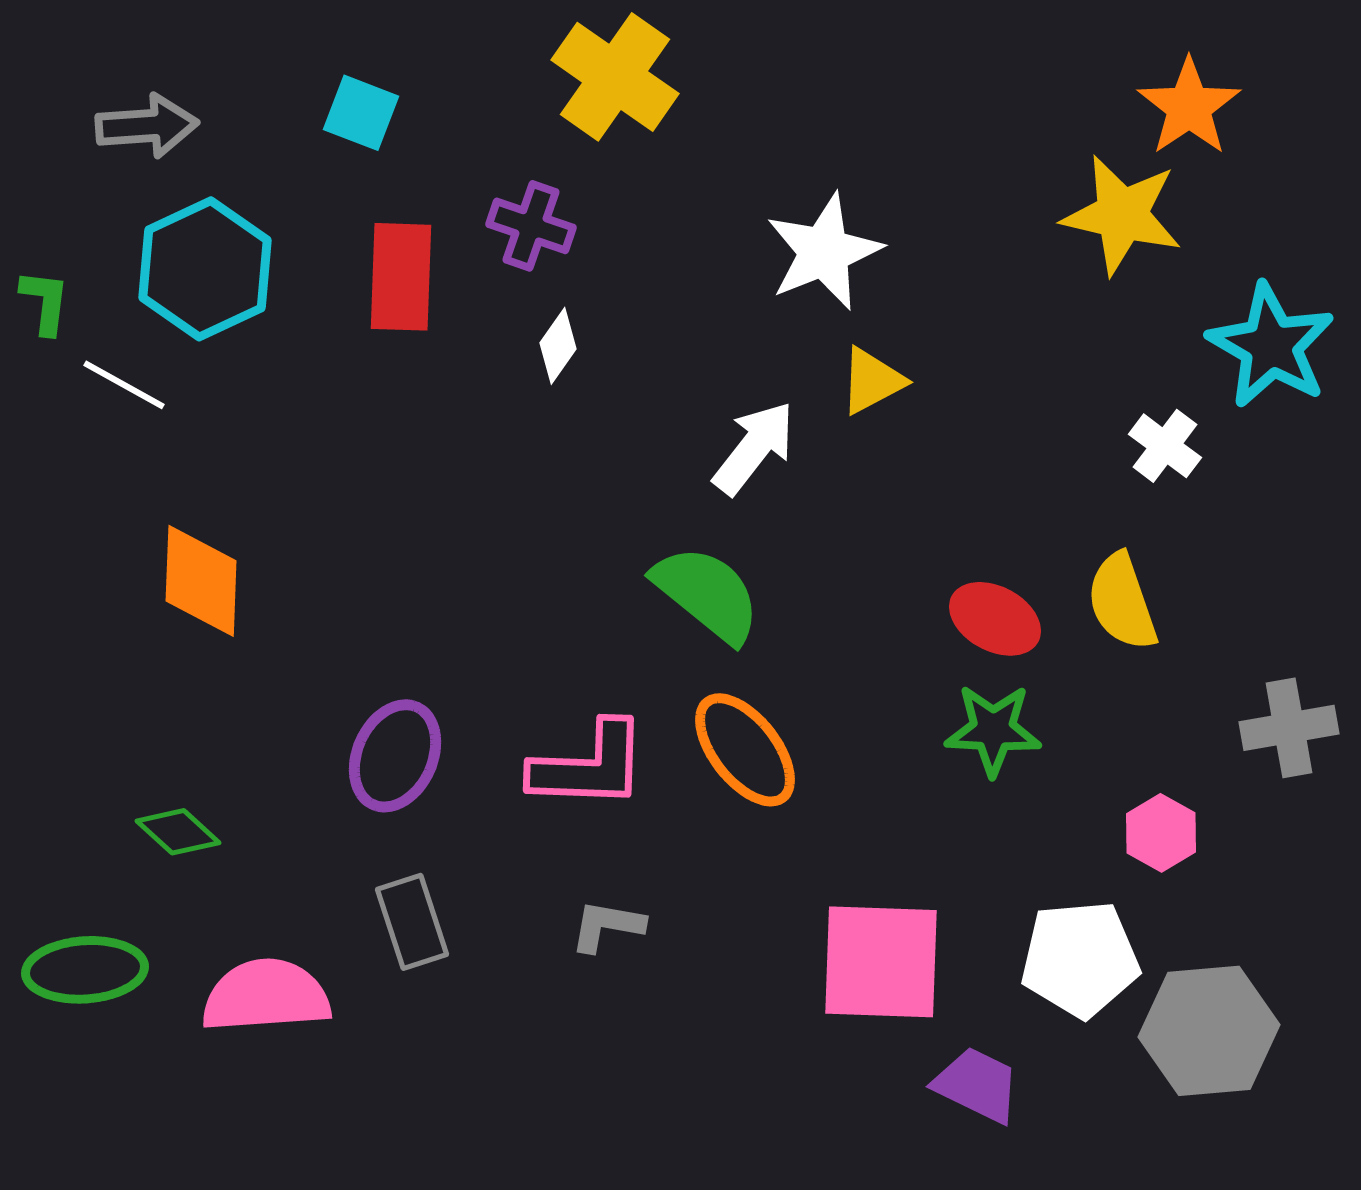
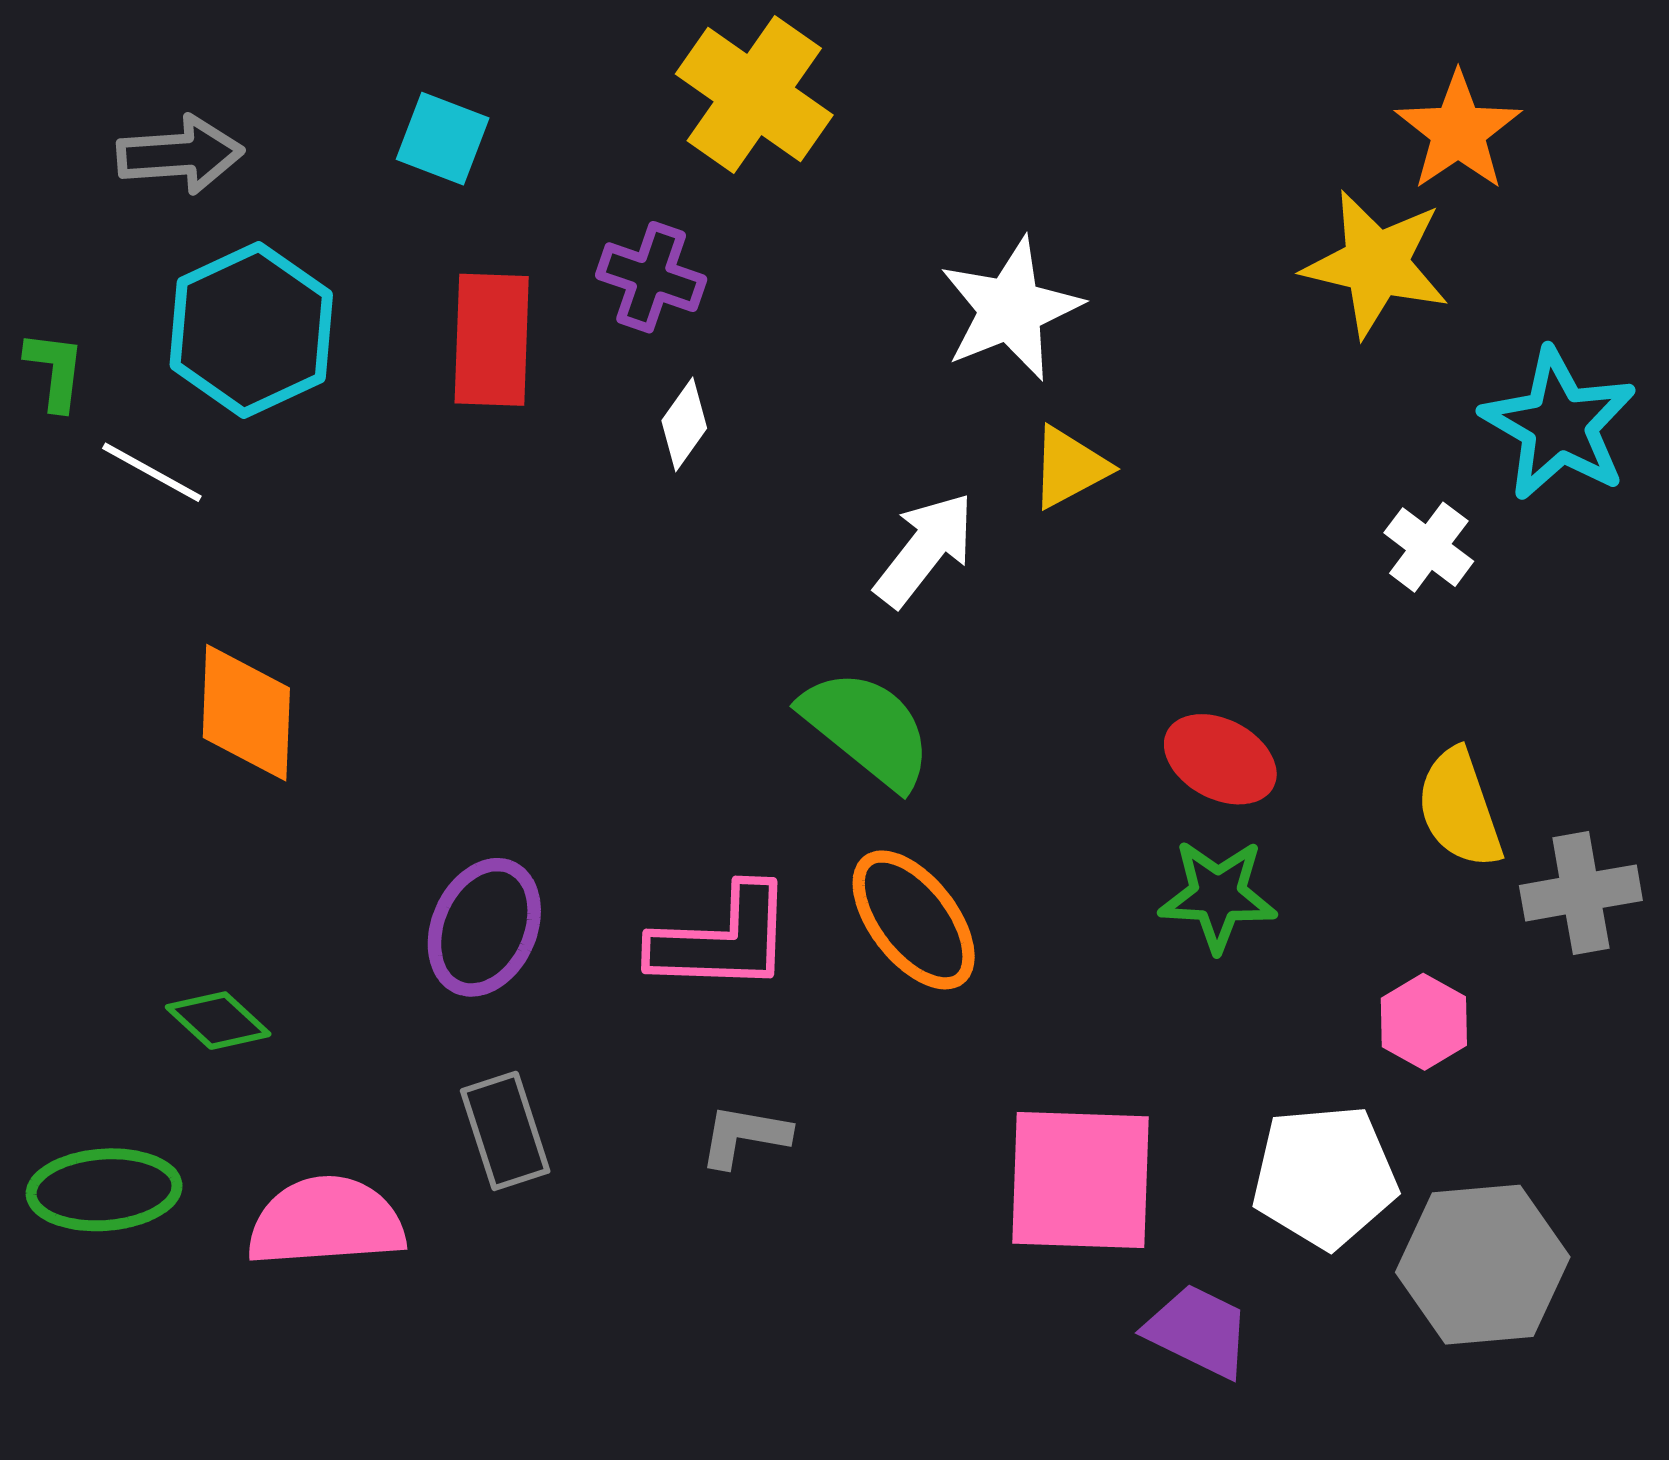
yellow semicircle: (1122, 602) -> (1459, 808), moved

